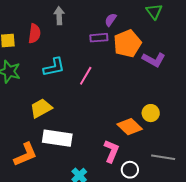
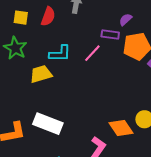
pink line: (86, 76) -> (92, 53), moved
yellow trapezoid: (41, 108) -> (41, 74), moved

